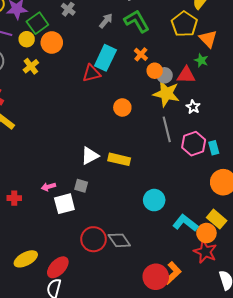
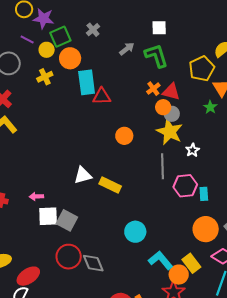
cyan rectangle: (105, 58) -> (87, 82), moved, turned -45
red triangle: (186, 75) -> (171, 92), moved
gray square: (81, 186) -> (67, 220), moved, size x1.5

